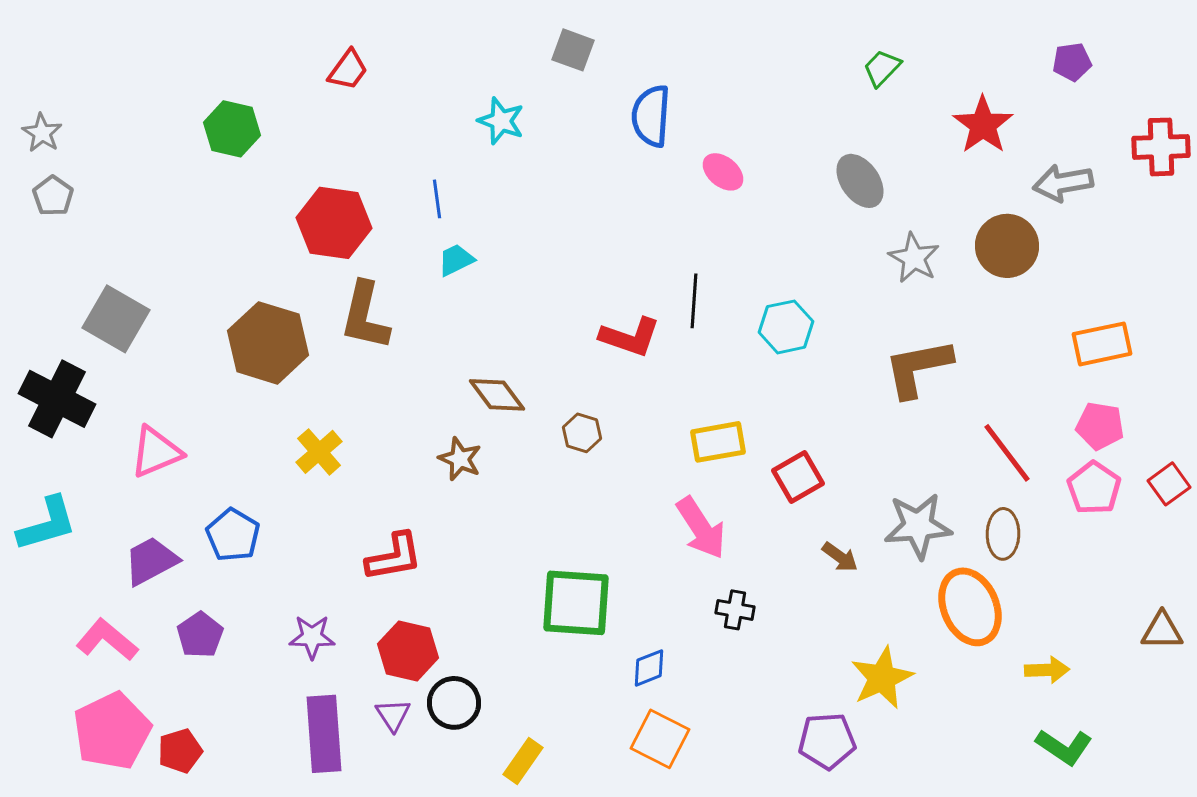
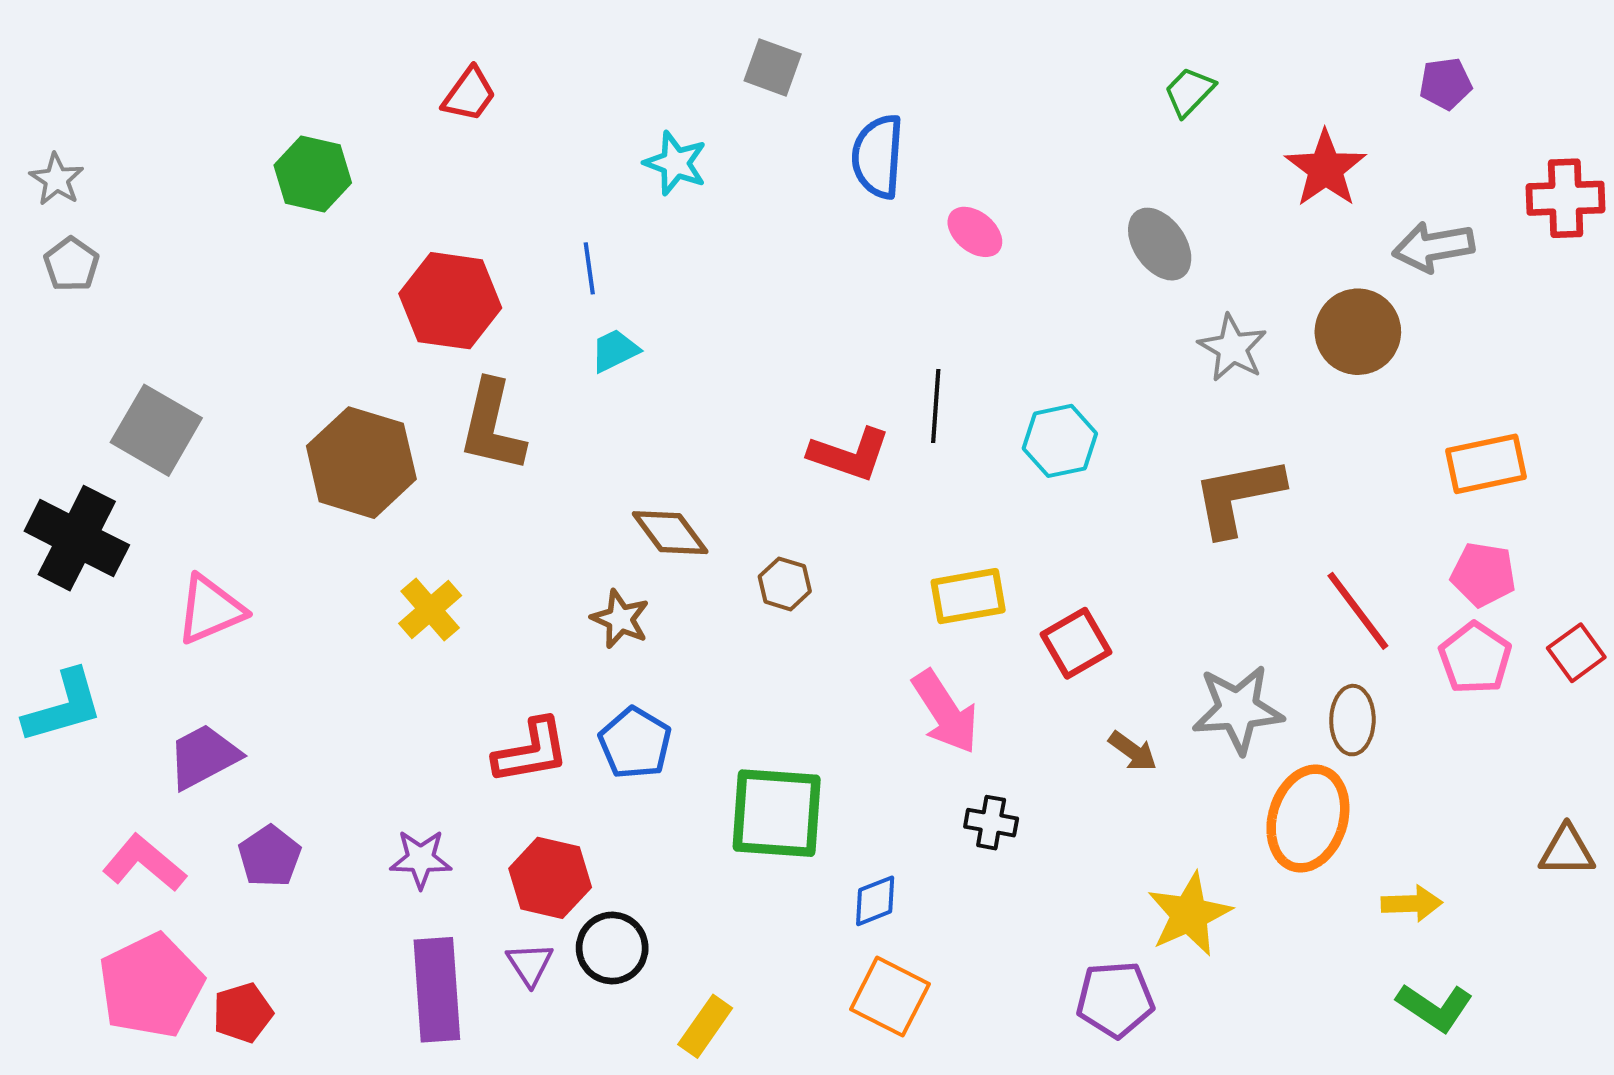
blue pentagon: (233, 535) -> (635, 743), moved
orange ellipse: (970, 607) -> (1308, 819), turned 40

